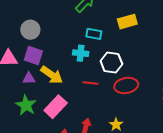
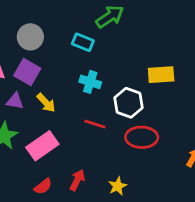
yellow rectangle: (127, 22) -> (161, 75), moved
cyan rectangle: (94, 34) -> (83, 42), moved
yellow arrow: (52, 75) -> (46, 103), size x0.7

